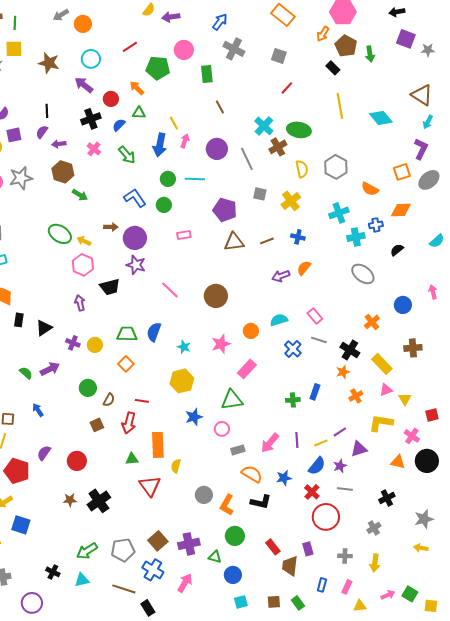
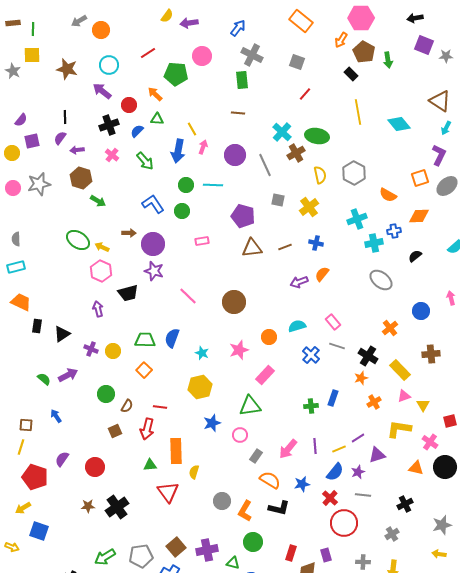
green rectangle: (207, 74) -> (242, 80), moved
brown line: (220, 107) -> (238, 113), turned -56
gray rectangle: (238, 450) -> (256, 456), turned -40
red rectangle: (273, 547) -> (291, 553), turned 56

